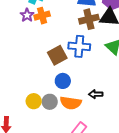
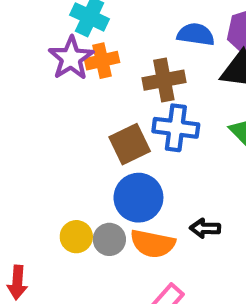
purple star: (27, 15) -> (71, 58), size x1.5
brown cross: (89, 19) -> (164, 80), moved
blue circle: (63, 81) -> (138, 198), size x1.5

